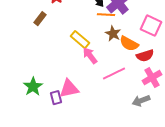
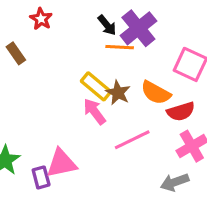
brown rectangle: (40, 19) -> (16, 53), turned -72
brown star: (113, 34) -> (118, 93), moved
yellow rectangle: (80, 40) -> (96, 86), moved

